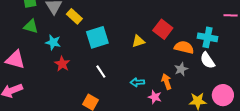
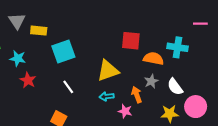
yellow rectangle: (74, 16) -> (39, 31), turned -35
red square: (163, 29) -> (131, 41), turned -30
yellow triangle: (138, 41) -> (108, 71), moved, size x1.6
white semicircle: (207, 60) -> (175, 87), moved

